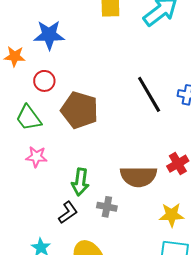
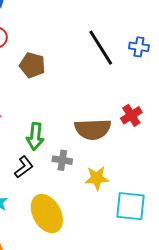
brown pentagon: (80, 110) -> (32, 65), size x0.7
yellow star: (172, 215) -> (97, 178), moved

